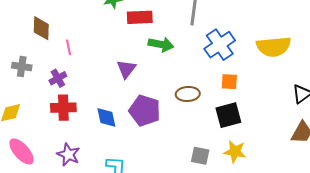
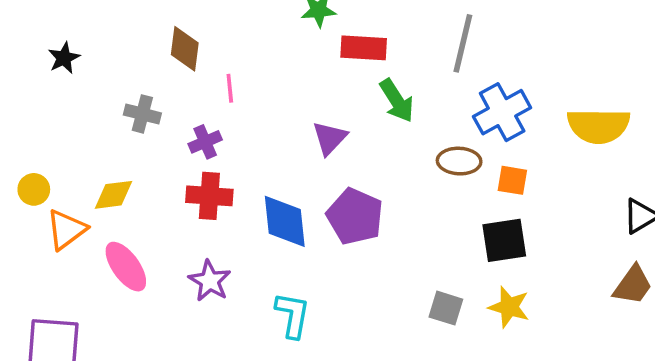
green arrow: (161, 44) -> (397, 101), turned 40
brown ellipse: (188, 94) -> (459, 161), moved
blue diamond: (106, 117) -> (285, 221), size x1.4

